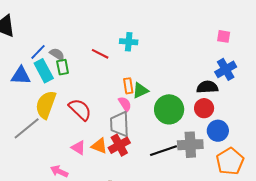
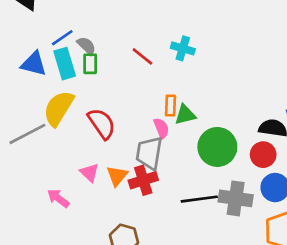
orange triangle: (99, 146) -> (117, 176), turned 36

